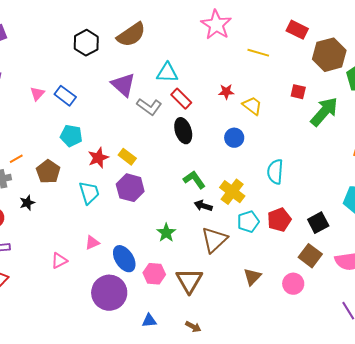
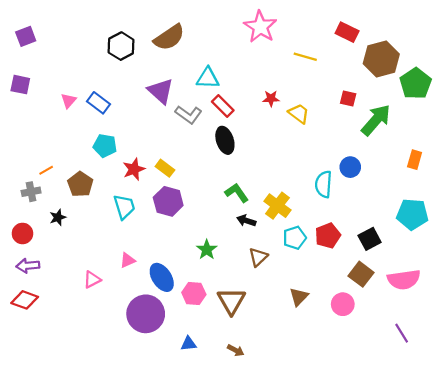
blue circle: (234, 138) -> (350, 167), moved
brown triangle: (214, 240) -> (258, 257), size x0.7

